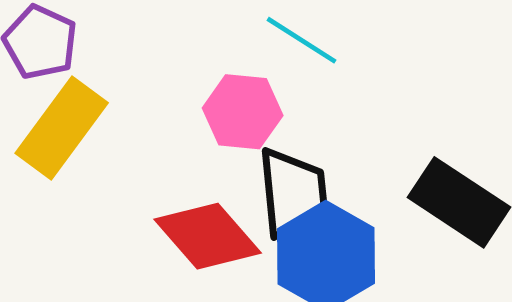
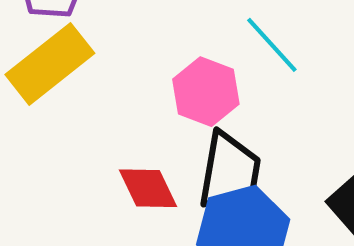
red diamond: (208, 236) -> (148, 188), size x0.7

